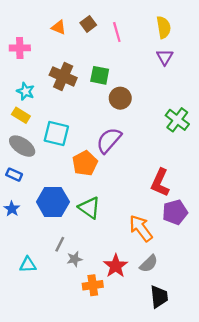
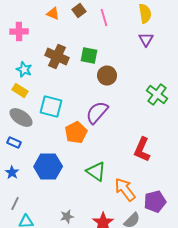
green triangle: (89, 208) -> (96, 172), moved
purple pentagon: (175, 212) -> (155, 202), moved
gray line: (60, 244) -> (15, 204), moved

